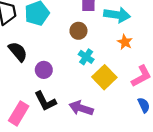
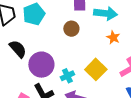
cyan cross: (86, 57) -> (67, 76), moved, turned 32
purple circle: (44, 70) -> (41, 65), size x1.6

